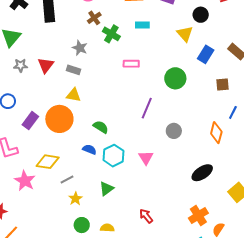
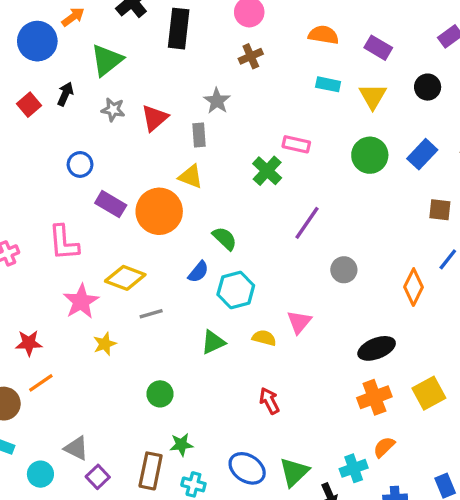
green cross: (111, 34) -> (267, 171), moved
yellow triangle: (185, 34) -> (373, 96), moved
gray rectangle: (73, 70) -> (199, 135), turned 56
green circle: (175, 78) -> (370, 155), moved
purple rectangle: (30, 121) -> (111, 204), turned 72
blue semicircle: (89, 149) -> (198, 272), turned 96
pink triangle: (146, 158) -> (299, 322), moved
yellow star: (75, 199) -> (105, 344), moved
orange cross: (198, 216) -> (374, 397), moved
yellow semicircle: (107, 228) -> (264, 338), moved

